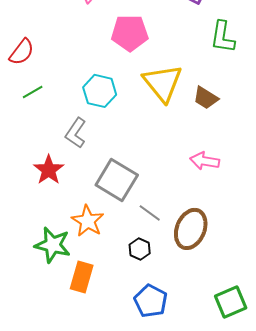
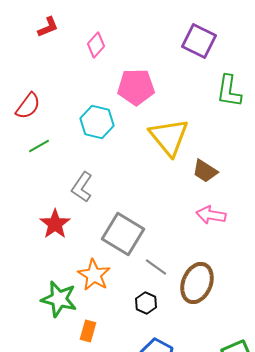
cyan hexagon: (100, 91) -> (97, 122), moved
brown trapezoid: (206, 98) -> (205, 171), moved
orange rectangle: (82, 277) -> (88, 331), size x0.7

